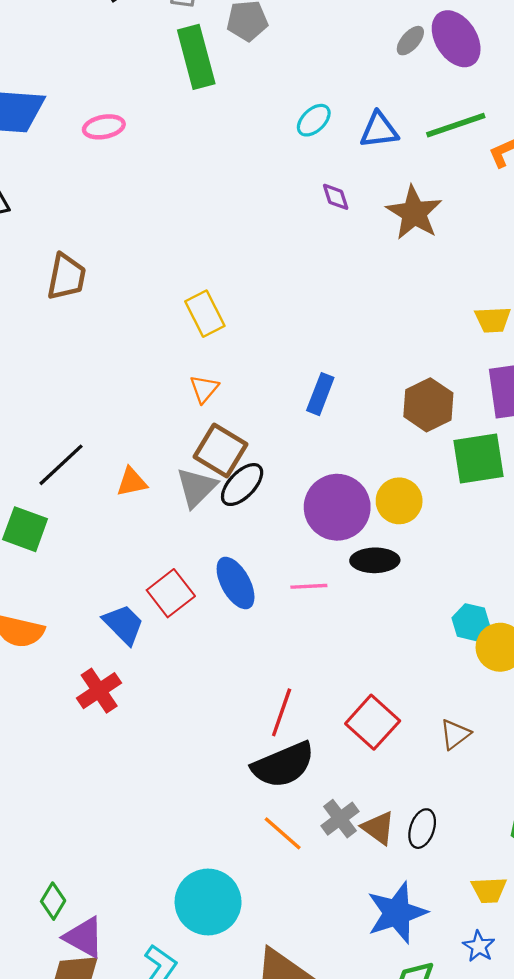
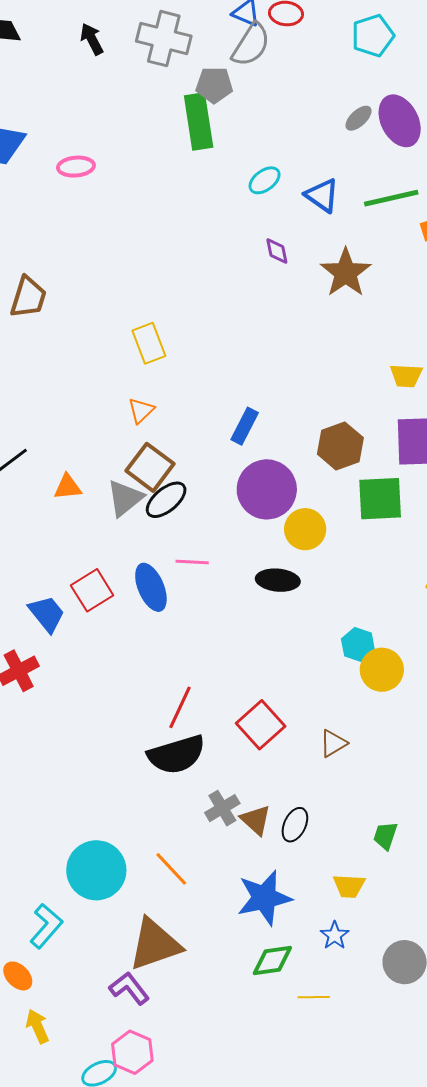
green rectangle: (196, 57) -> (199, 121), moved
blue triangle: (379, 130) -> (322, 195), turned 36
purple circle: (337, 507) -> (267, 489), moved
pink line: (309, 586) -> (192, 562), moved
orange line: (283, 833) -> (171, 869), moved

